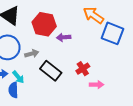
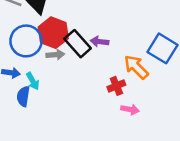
orange arrow: (93, 15) -> (136, 67), moved
red hexagon: (44, 24) -> (53, 33), moved
black rectangle: (51, 71) -> (78, 44), moved

